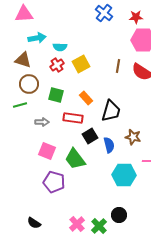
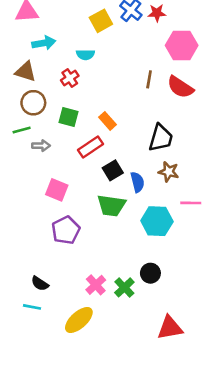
red star: (136, 17) -> (157, 13), moved
cyan semicircle: (60, 47) -> (85, 55), moved
yellow square: (81, 64) -> (101, 21), moved
black trapezoid: (111, 111) -> (161, 138), moved
red rectangle: (73, 118) -> (91, 147), turned -42
gray arrow: (42, 122) -> (41, 146), moved
green trapezoid: (75, 159) -> (111, 206), moved, turned -45
purple pentagon: (54, 182) -> (66, 230), turned 30

